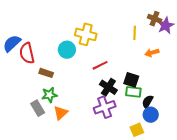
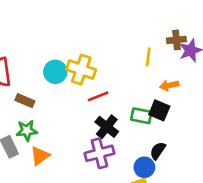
brown cross: (155, 19) -> (176, 40), turned -32
yellow cross: (86, 34) -> (81, 70), moved
black square: (131, 80) -> (159, 110), moved
green rectangle: (133, 92) -> (141, 116), moved
blue circle: (151, 115) -> (144, 167), moved

